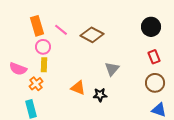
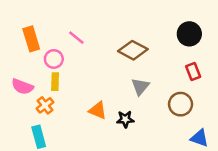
orange rectangle: (37, 26) -> (31, 39), moved
brown diamond: (92, 35) -> (133, 50), moved
brown circle: (155, 83) -> (181, 104), moved

